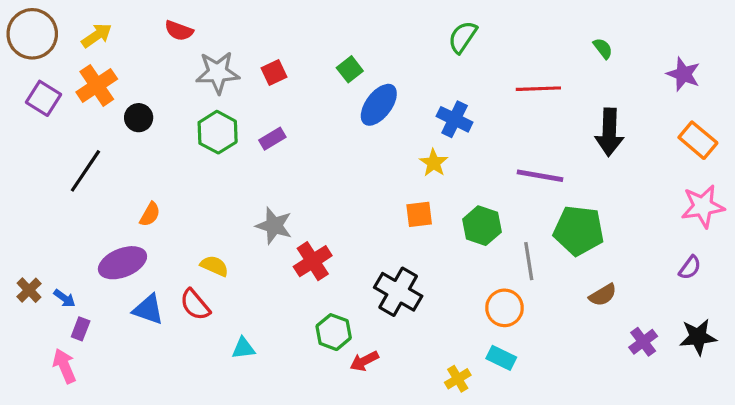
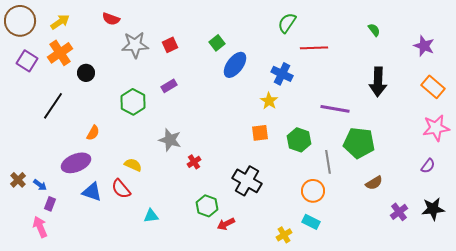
red line: (538, 89) -> (314, 48), moved
green hexagon: (218, 132) -> (133, 102), moved
red cross: (313, 261) -> (194, 162), size x0.6

